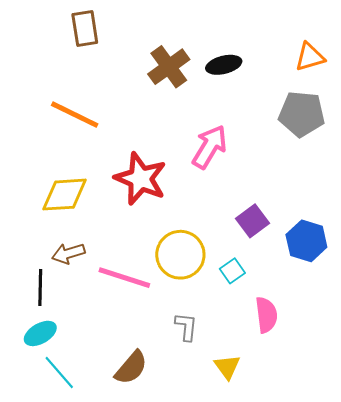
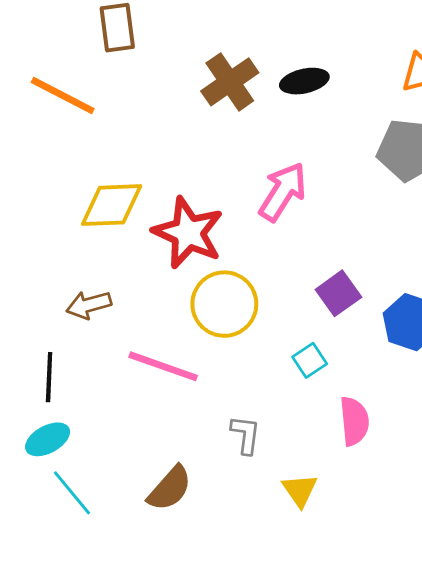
orange line: (75, 115) -> (63, 95), moved
yellow diamond: (65, 195) -> (112, 205), moved
brown arrow: (68, 254) -> (89, 305), moved
yellow circle: (180, 255) -> (224, 304), moved

